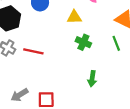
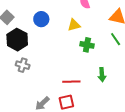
red line: (33, 51) -> (71, 82), moved

